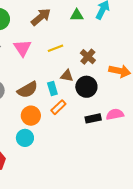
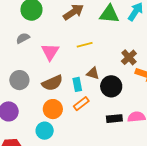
green triangle: (77, 15) -> (109, 14), size x1.5
pink triangle: (22, 48) -> (50, 52), moved
brown cross: (88, 57) -> (129, 57), moved

